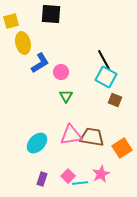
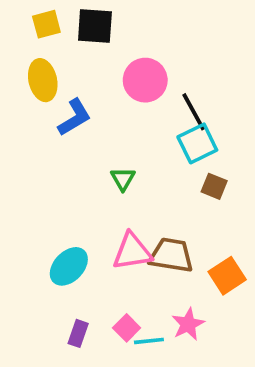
yellow square: (11, 21) -> (46, 24), moved
pink circle: (61, 72) -> (145, 80), moved, size x1.5
cyan square: (106, 77) -> (197, 143), turned 35

